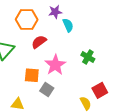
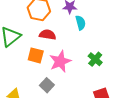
red semicircle: (39, 42) -> (48, 35), turned 35
orange square: (32, 75) -> (36, 55), moved

